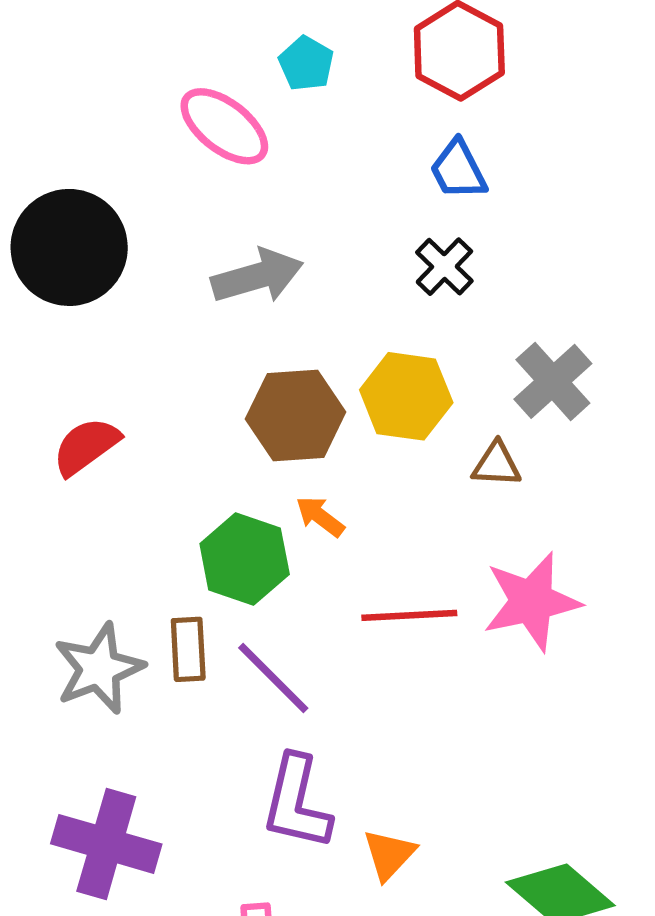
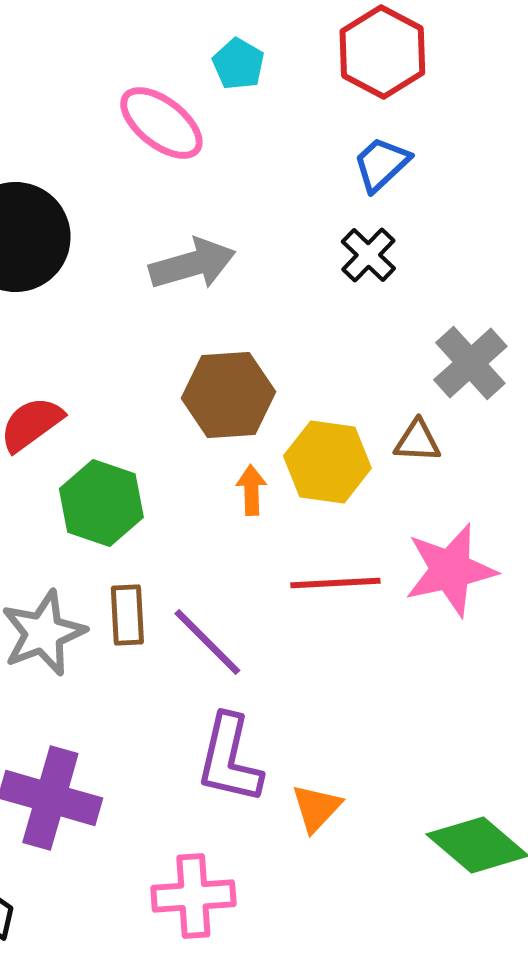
blue trapezoid: (458, 170) -> (381, 164), turned 74
yellow hexagon: (406, 396) -> (327, 462), moved
orange arrow: (320, 516) -> (251, 490), turned 51
green hexagon: (245, 559) -> (101, 503), moved

